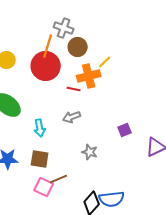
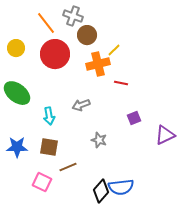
orange line: (48, 46) -> (46, 23), moved, turned -55
red line: (74, 89) -> (121, 83), moved
pink square: (44, 187) -> (42, 182), moved

